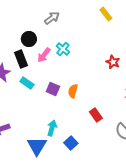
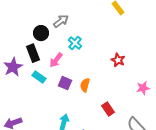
gray arrow: (52, 18) -> (61, 21), moved
pink arrow: (44, 55) -> (56, 60), moved
red star: (113, 62) -> (118, 60), moved

